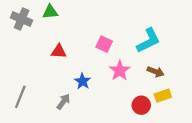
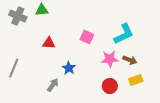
pink star: (120, 70) -> (110, 59), moved, turned 30
gray line: (20, 97) -> (14, 68), moved
red circle: (141, 105) -> (110, 86), moved

